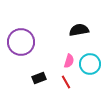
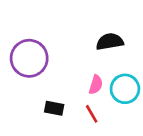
black rectangle: (39, 78) -> (54, 108), turned 32

